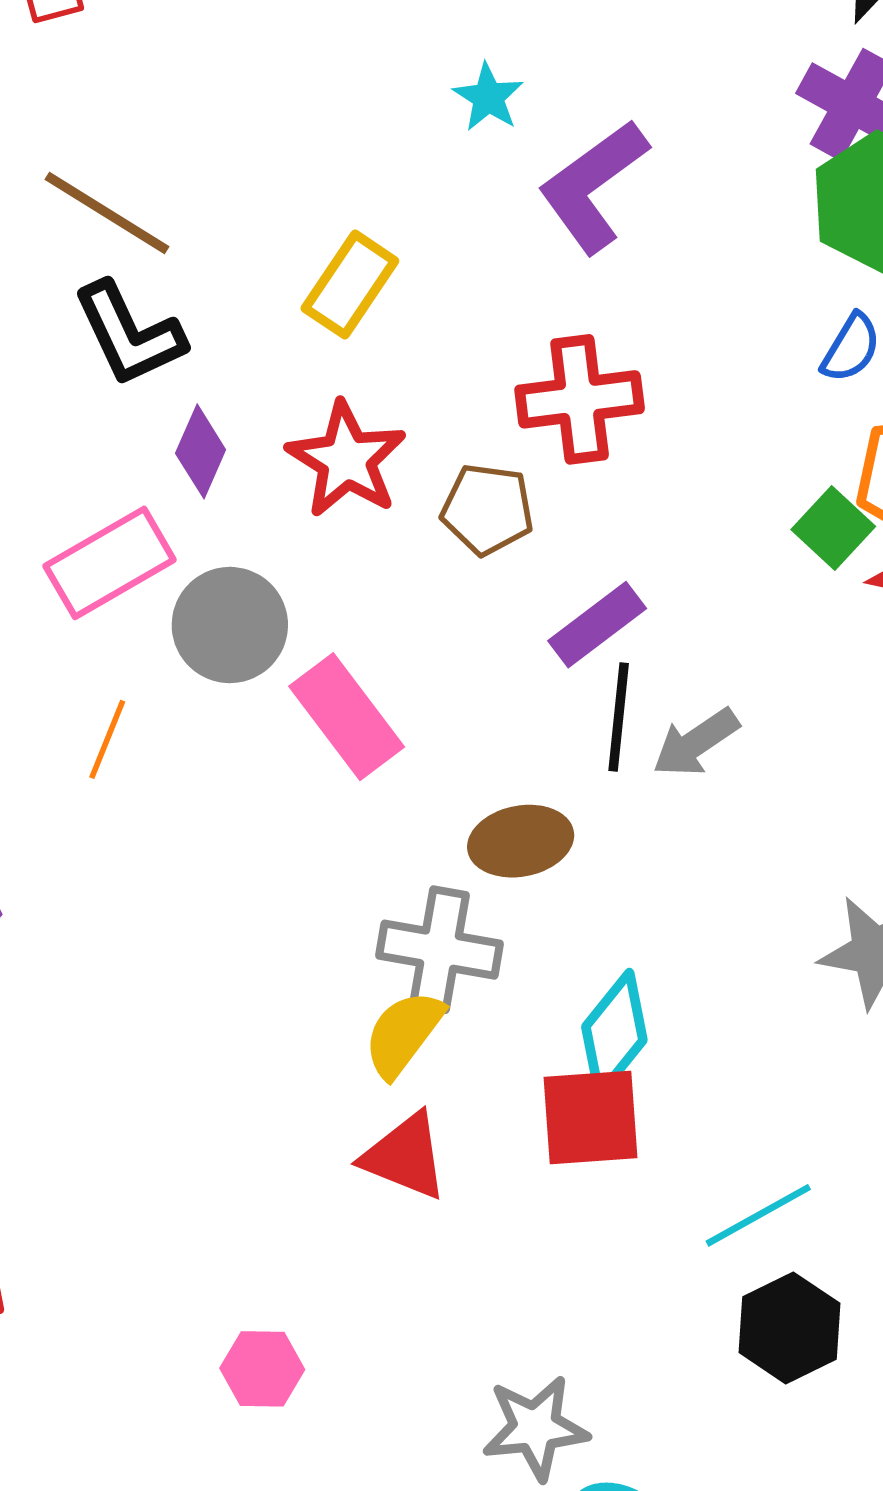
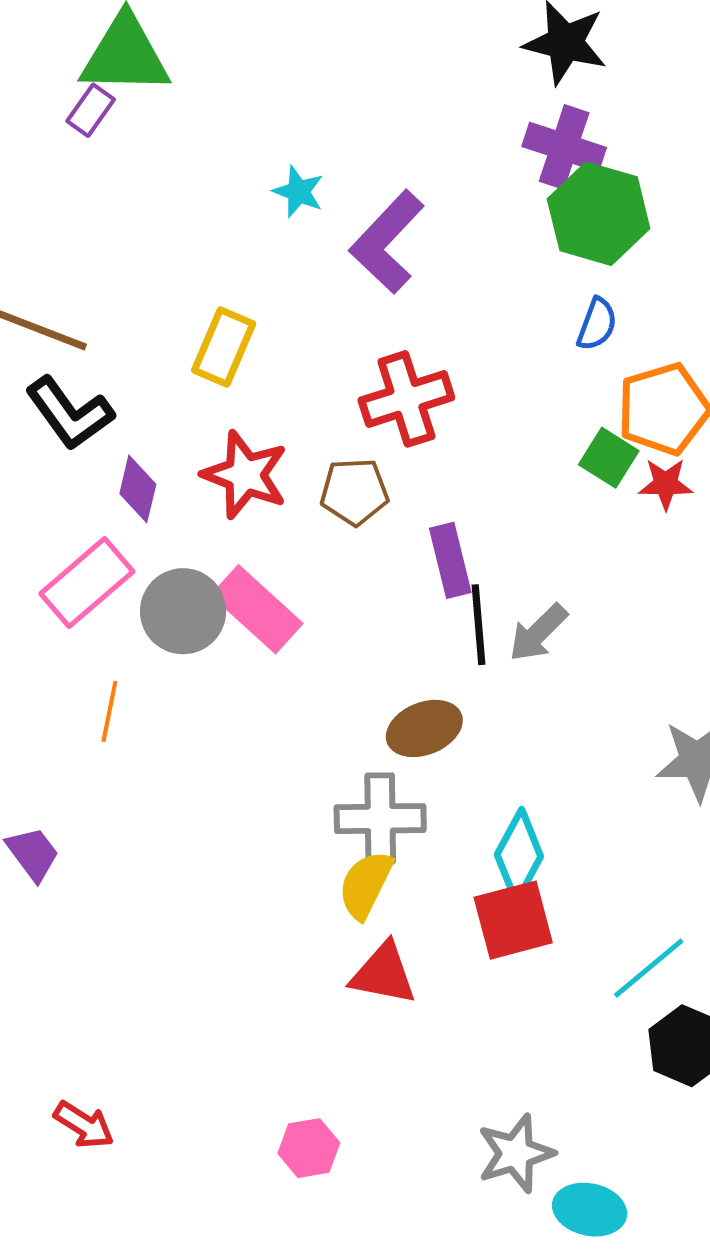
purple rectangle: (597, 625) -> (450, 560), turned -56
pink rectangle: (347, 717) -> (257, 609), moved

